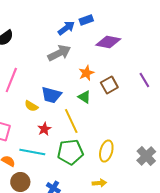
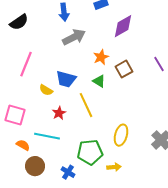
blue arrow: (66, 28) -> (64, 12), moved, turned 120
purple diamond: (108, 42) -> (123, 26), turned -40
green pentagon: (70, 152) -> (90, 152), moved

